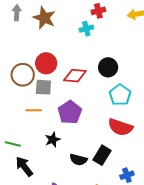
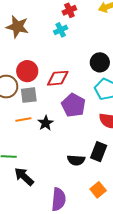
black circle: (108, 67) -> (100, 62), moved
purple pentagon: (70, 112) -> (74, 105), moved
black star: (53, 140) -> (46, 123), moved

